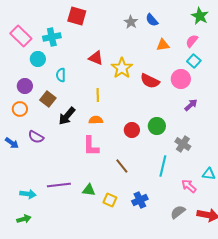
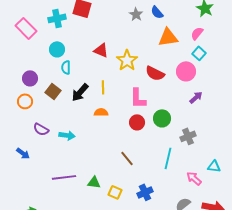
cyan cross: (52, 37) -> (57, 18), moved
orange triangle: (163, 45) -> (168, 37), size x1.5
cyan circle: (38, 59) -> (57, 49), moved
black arrow: (67, 116) -> (80, 92), moved
blue arrow: (12, 143) -> (23, 153), moved
gray cross: (183, 144) -> (188, 136), turned 35
pink L-shape: (91, 146) -> (138, 98), moved
cyan arrow: (28, 194) -> (67, 135), moved

